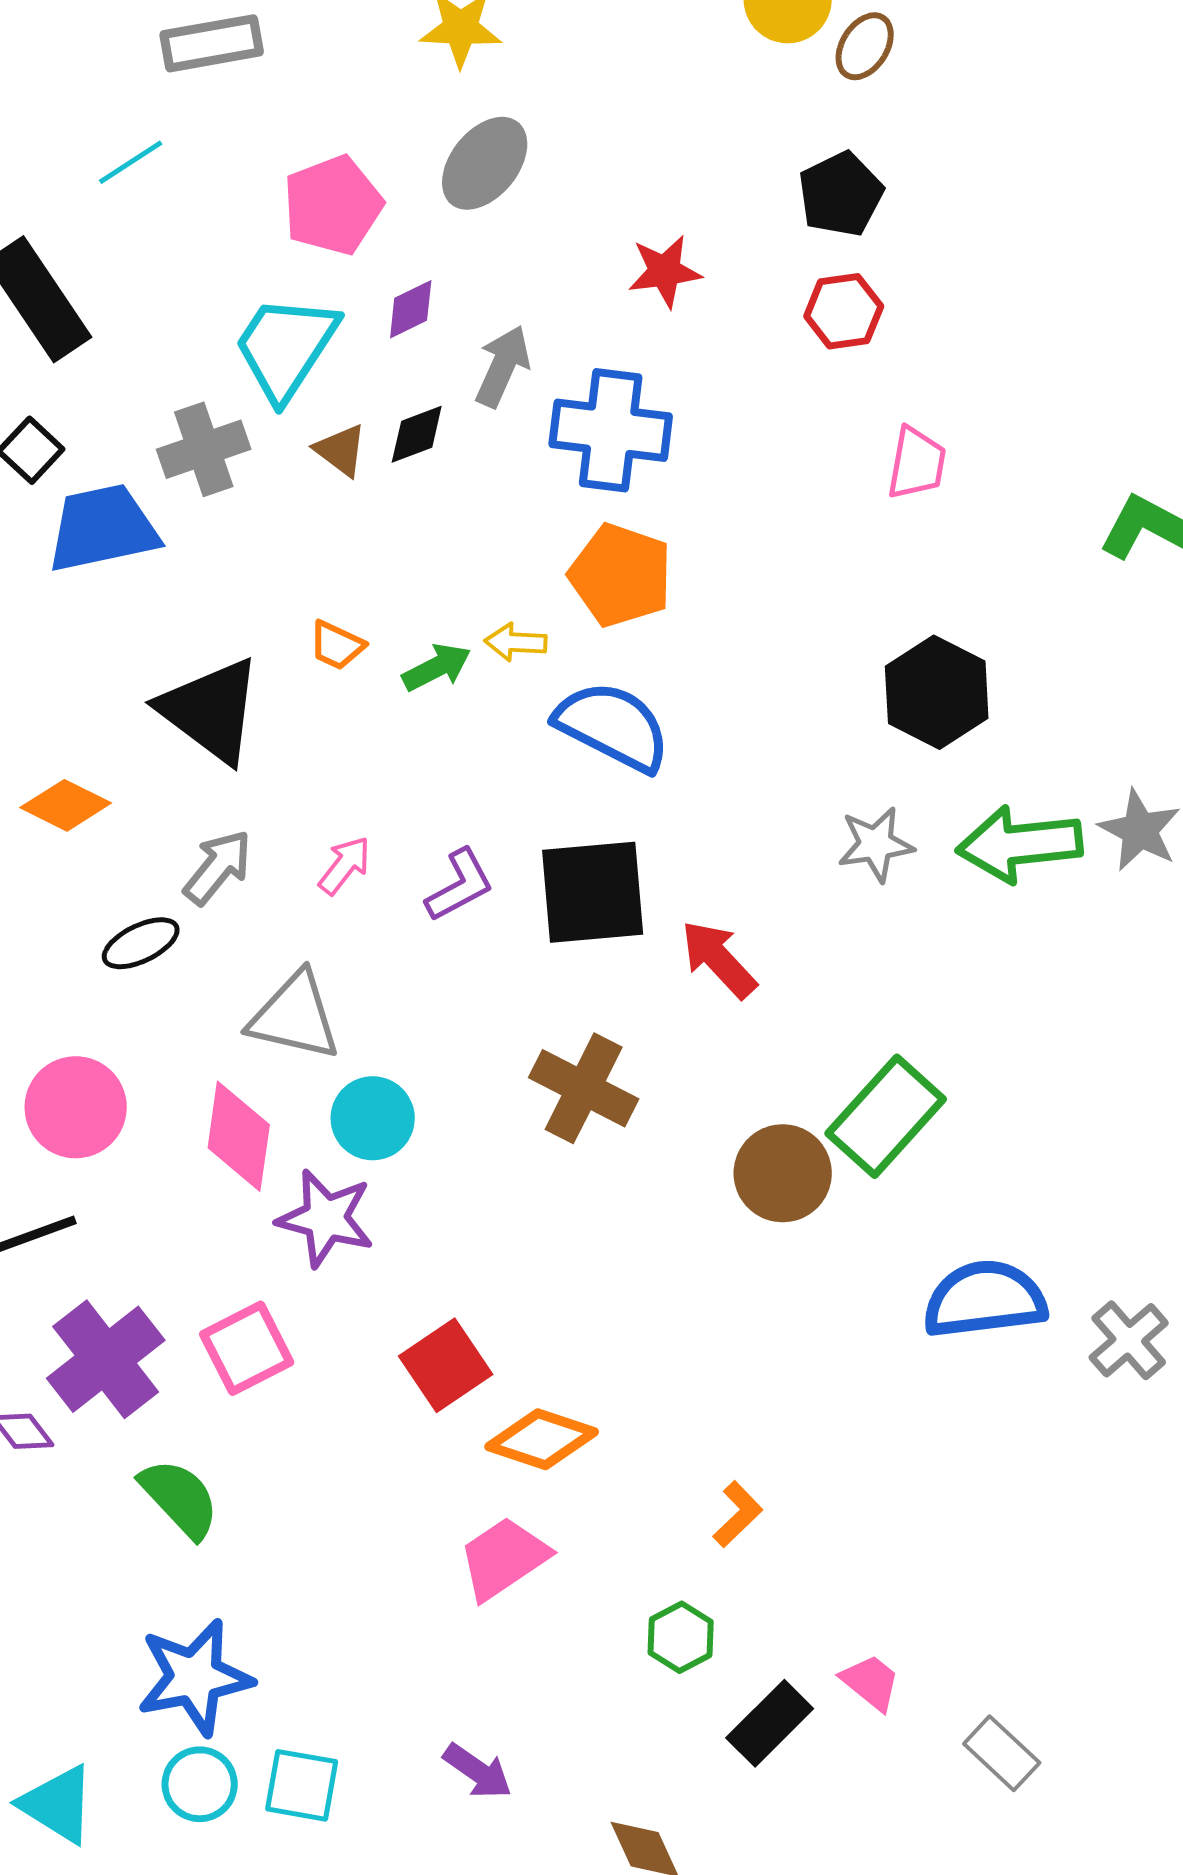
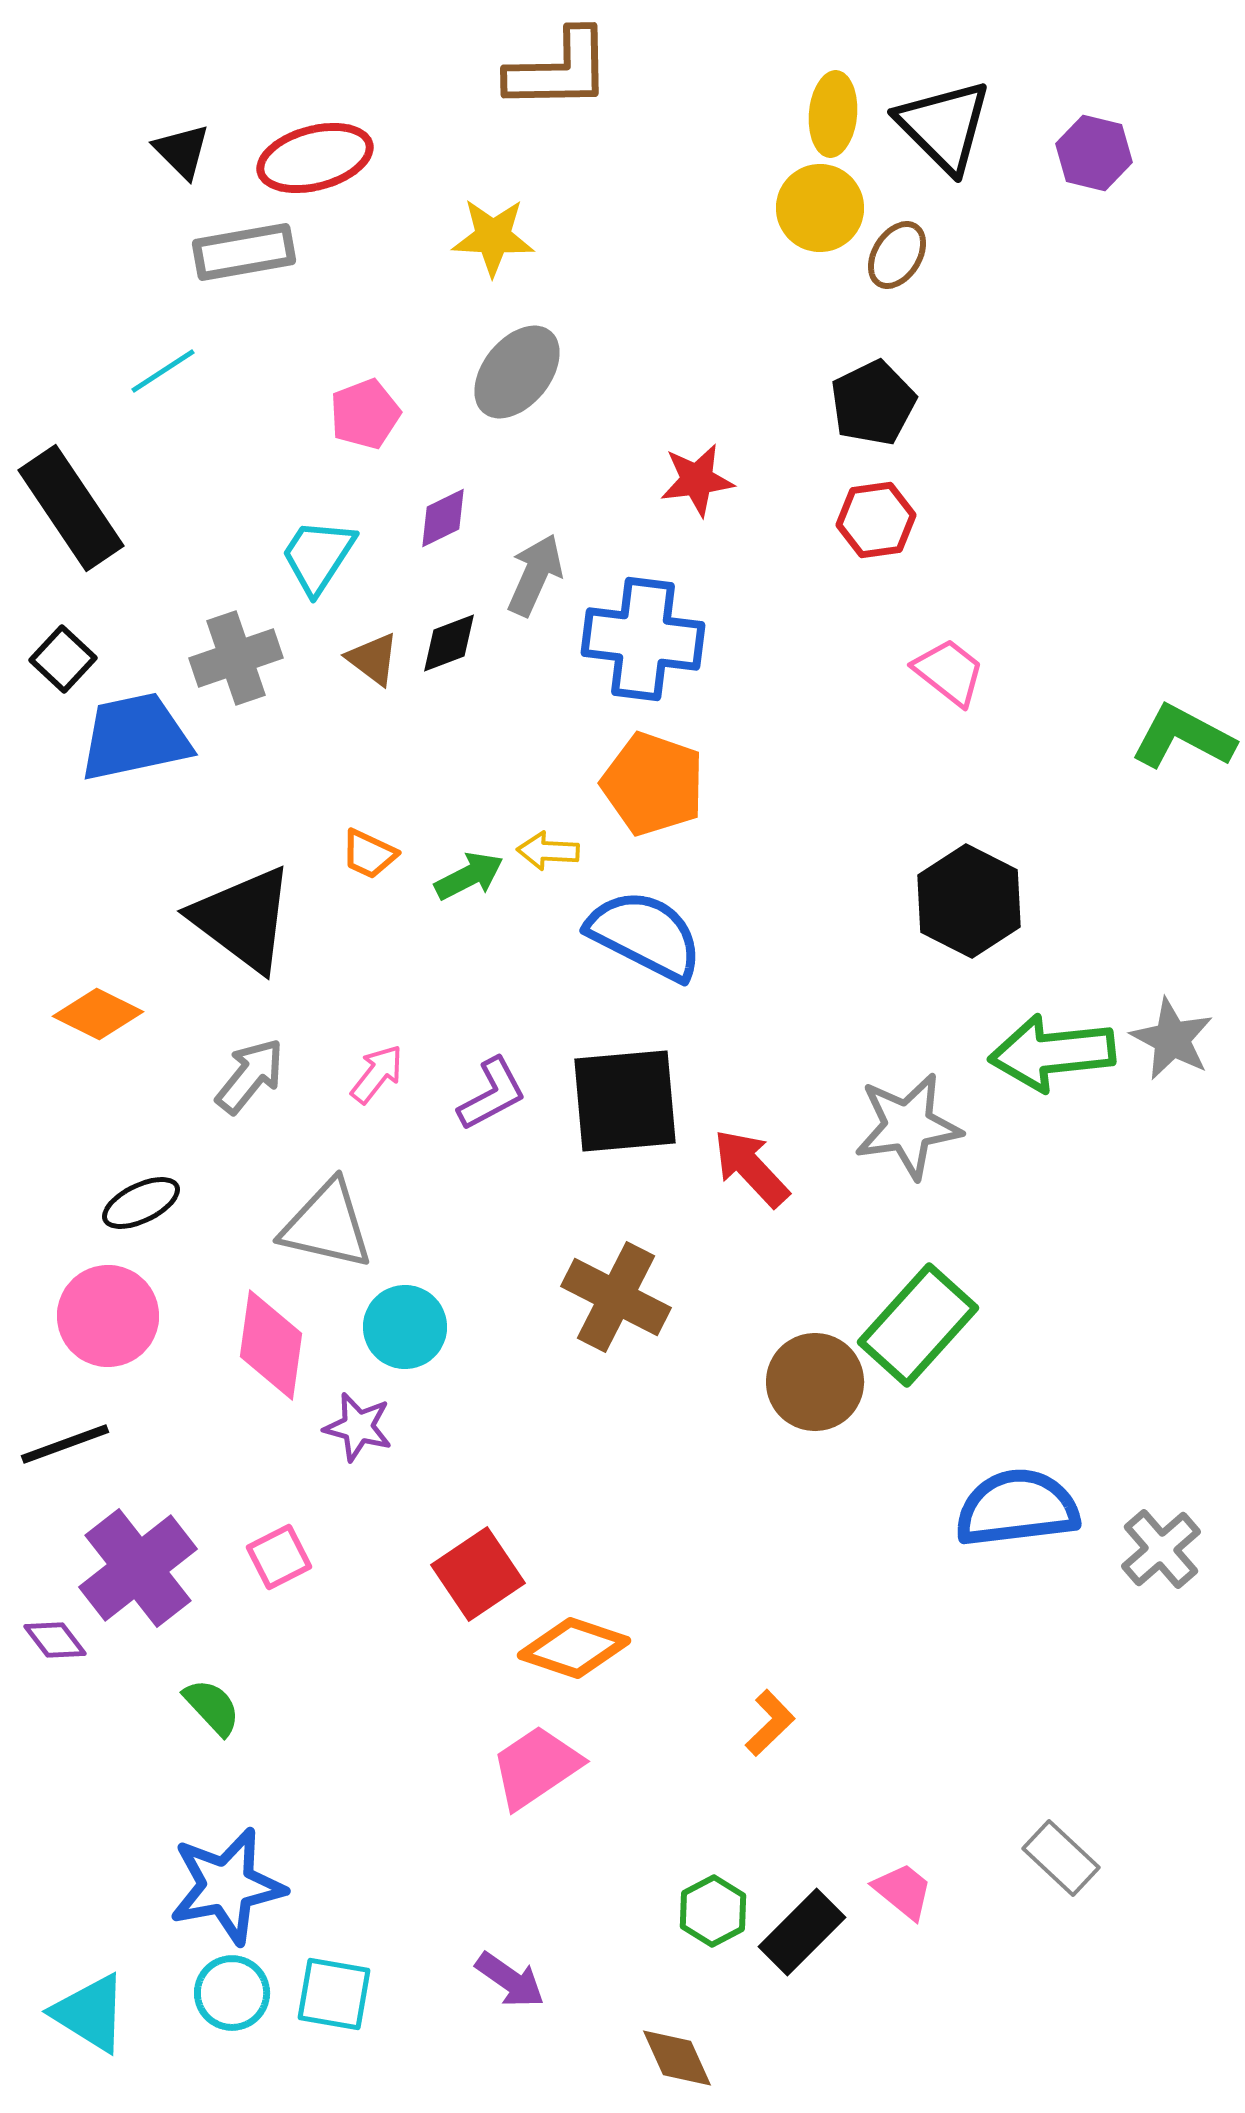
pink pentagon: (333, 205) -> (365, 414), size x0.7
cyan trapezoid: (286, 347) -> (318, 556), size x0.7
pink trapezoid: (917, 463) -> (949, 672), turned -62
gray star: (876, 844) -> (908, 1126), moved, size x1.4
black ellipse: (141, 943) -> (141, 1203), moved
purple star: (326, 1218) -> (358, 1427), size x0.7
pink square: (247, 1348) -> (279, 1557), size x0.7
green semicircle: (180, 1498) -> (212, 1707), size x0.7
green hexagon: (681, 1637) -> (713, 1911), moved
gray rectangle: (1002, 1753) -> (1061, 1858), moved

